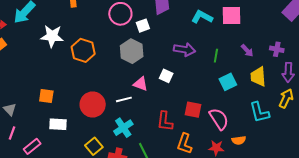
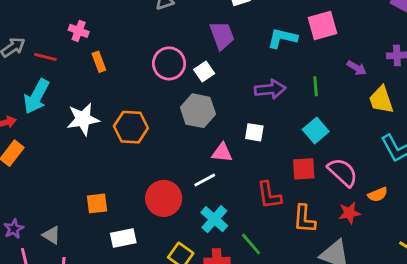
cyan square: (228, 82) -> (316, 131), moved

